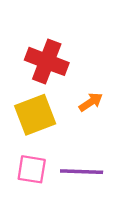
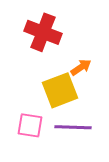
yellow square: (35, 115) -> (60, 90), moved

